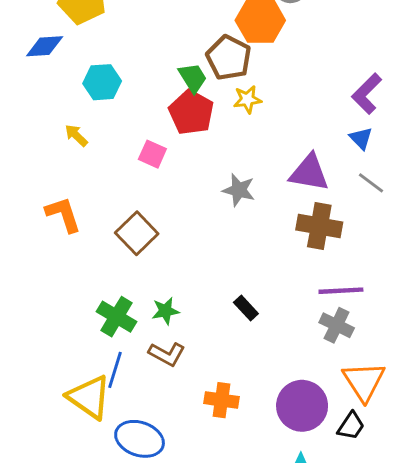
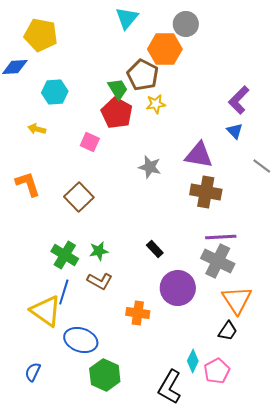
yellow arrow: (76, 135) -> (37, 129), turned -30
gray line: (371, 183) -> (262, 166), moved
gray cross: (337, 325) -> (218, 261), size x1.4
purple circle: (302, 406) -> (178, 288), moved

